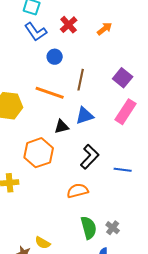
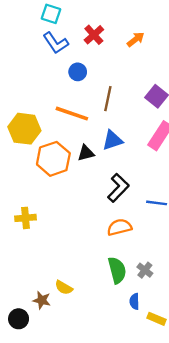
orange hexagon: (39, 153) -> (53, 159), moved
orange semicircle: (78, 191) -> (119, 227), moved

